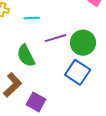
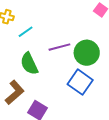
cyan line: (32, 18) -> (26, 32), moved, turned -35

